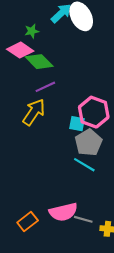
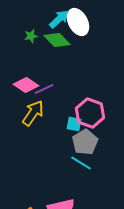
pink diamond: (20, 50) -> (26, 85), moved
green diamond: (39, 62) -> (57, 40), moved

